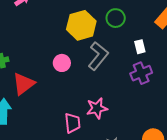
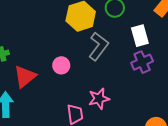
white rectangle: (140, 47) -> (140, 36), size x1.5
pink circle: (62, 63) -> (61, 65), moved

